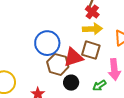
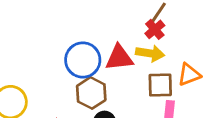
brown square: (91, 50) -> (160, 85), moved, turned -30
red triangle: (73, 57) -> (119, 58), moved

